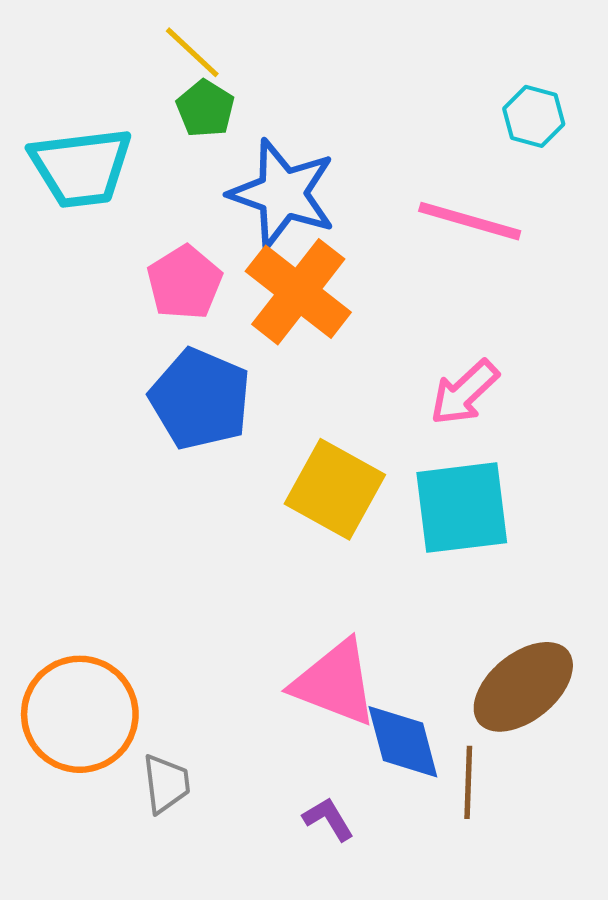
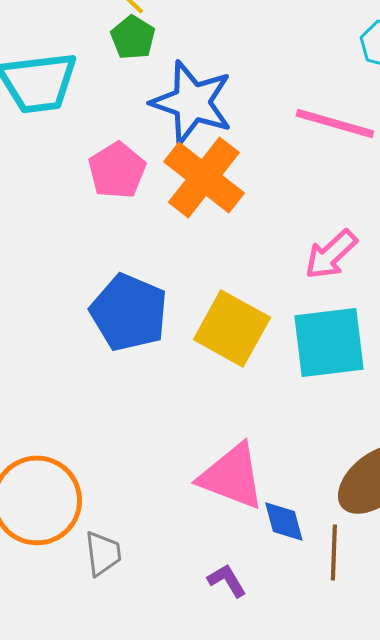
blue pentagon: (200, 399) -> (129, 312), moved
blue diamond: (403, 742) -> (284, 521), size x0.7

